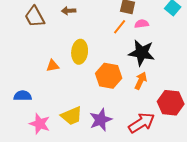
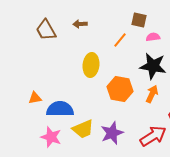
orange line: (120, 27) -> (120, 40), moved
orange triangle: (53, 66) -> (35, 98), moved
blue semicircle: (23, 96) -> (60, 109), moved, size x1.5

